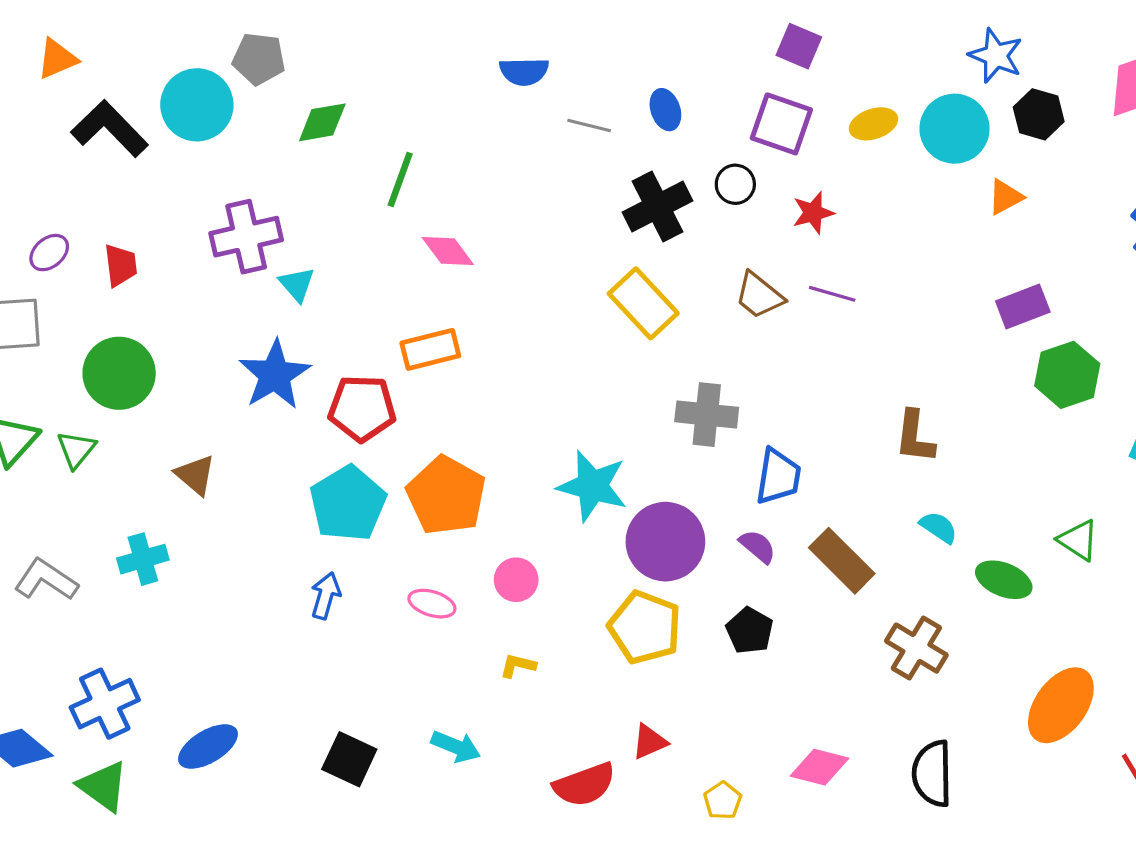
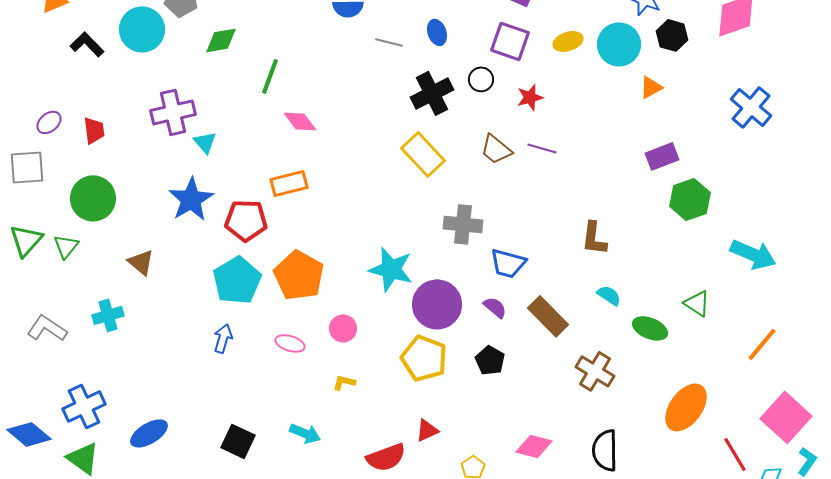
black L-shape: (110, 129) -> (87, 44), size x0.7
blue trapezoid: (778, 476) -> (508, 263), turned 96

